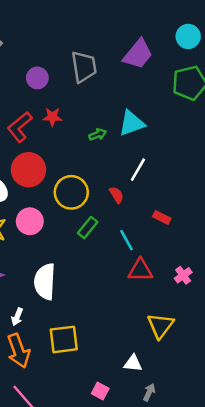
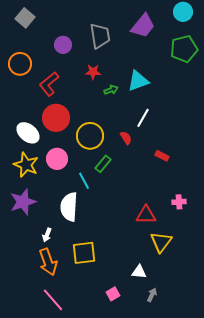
red star: (52, 117) -> (93, 72), moved
cyan line: (127, 240) -> (84, 181), moved
red triangle: (140, 270) -> (146, 215), moved
pink cross: (183, 275) -> (179, 202), turned 32
pink square: (100, 391) -> (113, 294), turned 32

